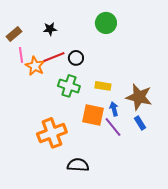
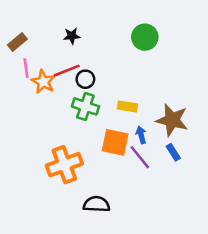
green circle: (106, 23) -> (145, 37), moved
black star: (50, 29) -> (72, 36), moved
black circle: (76, 58) -> (85, 79), moved

